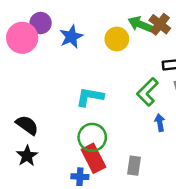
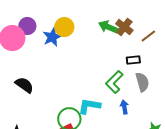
yellow circle: (117, 39) -> (64, 27), moved
cyan L-shape: (90, 97) -> (89, 106), moved
black semicircle: (27, 125) -> (24, 85), moved

